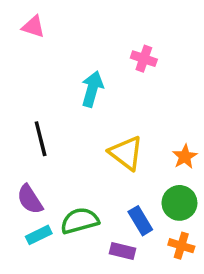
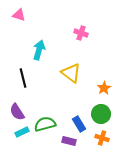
cyan arrow: (92, 89) -> (39, 50), moved
yellow triangle: (126, 153) -> (71, 73), moved

